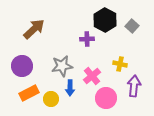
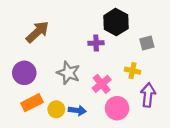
gray square: (132, 26) -> (147, 43), moved, turned 32
gray star: (62, 66) -> (68, 73), turned 30
blue arrow: (70, 88) -> (77, 110), moved, turned -84

